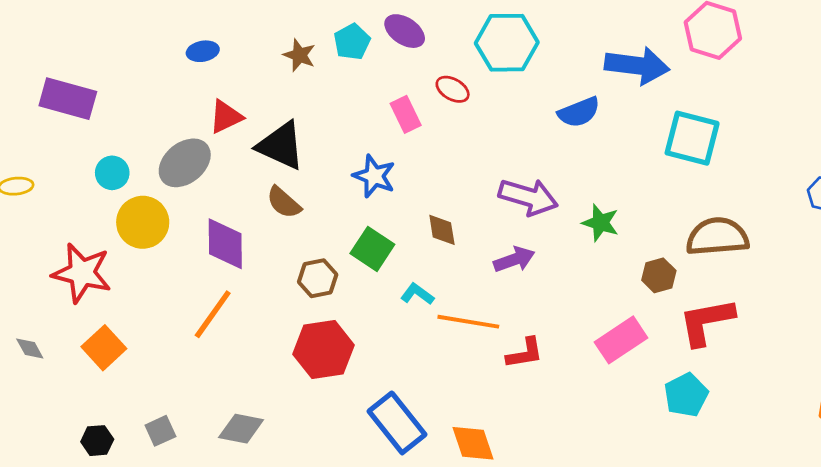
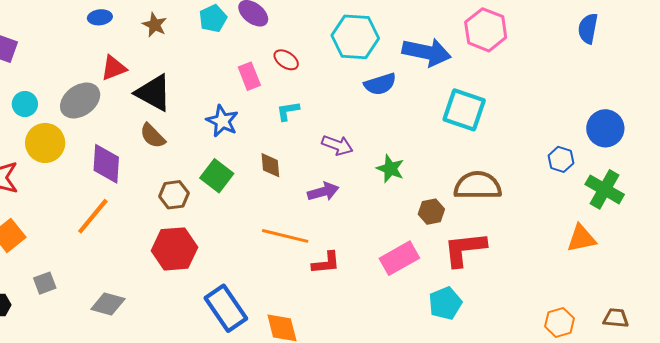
cyan hexagon: (507, 43) -> (355, 37), moved
brown star: (299, 55) -> (155, 25), moved
purple arrow: (528, 197) -> (337, 145), size x0.7
cyan L-shape: (417, 294) -> (288, 111), moved, turned -50
gray square: (160, 431) -> (45, 283), moved

